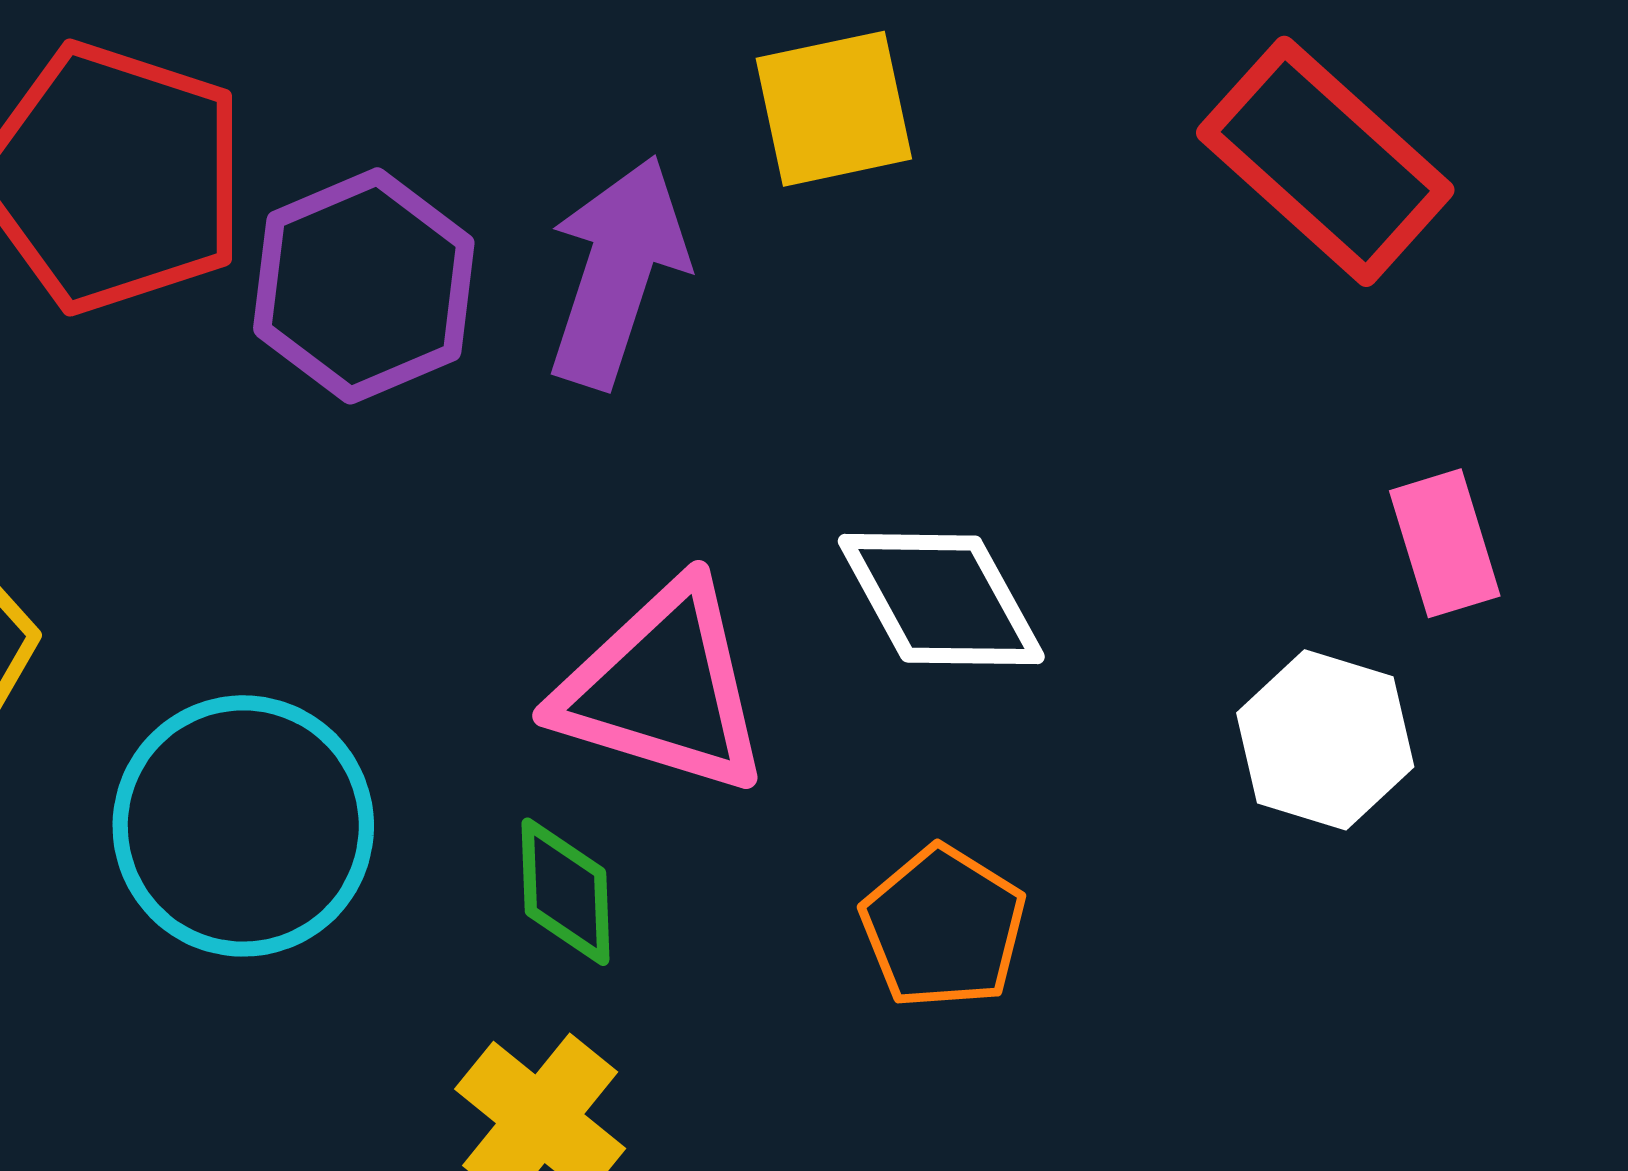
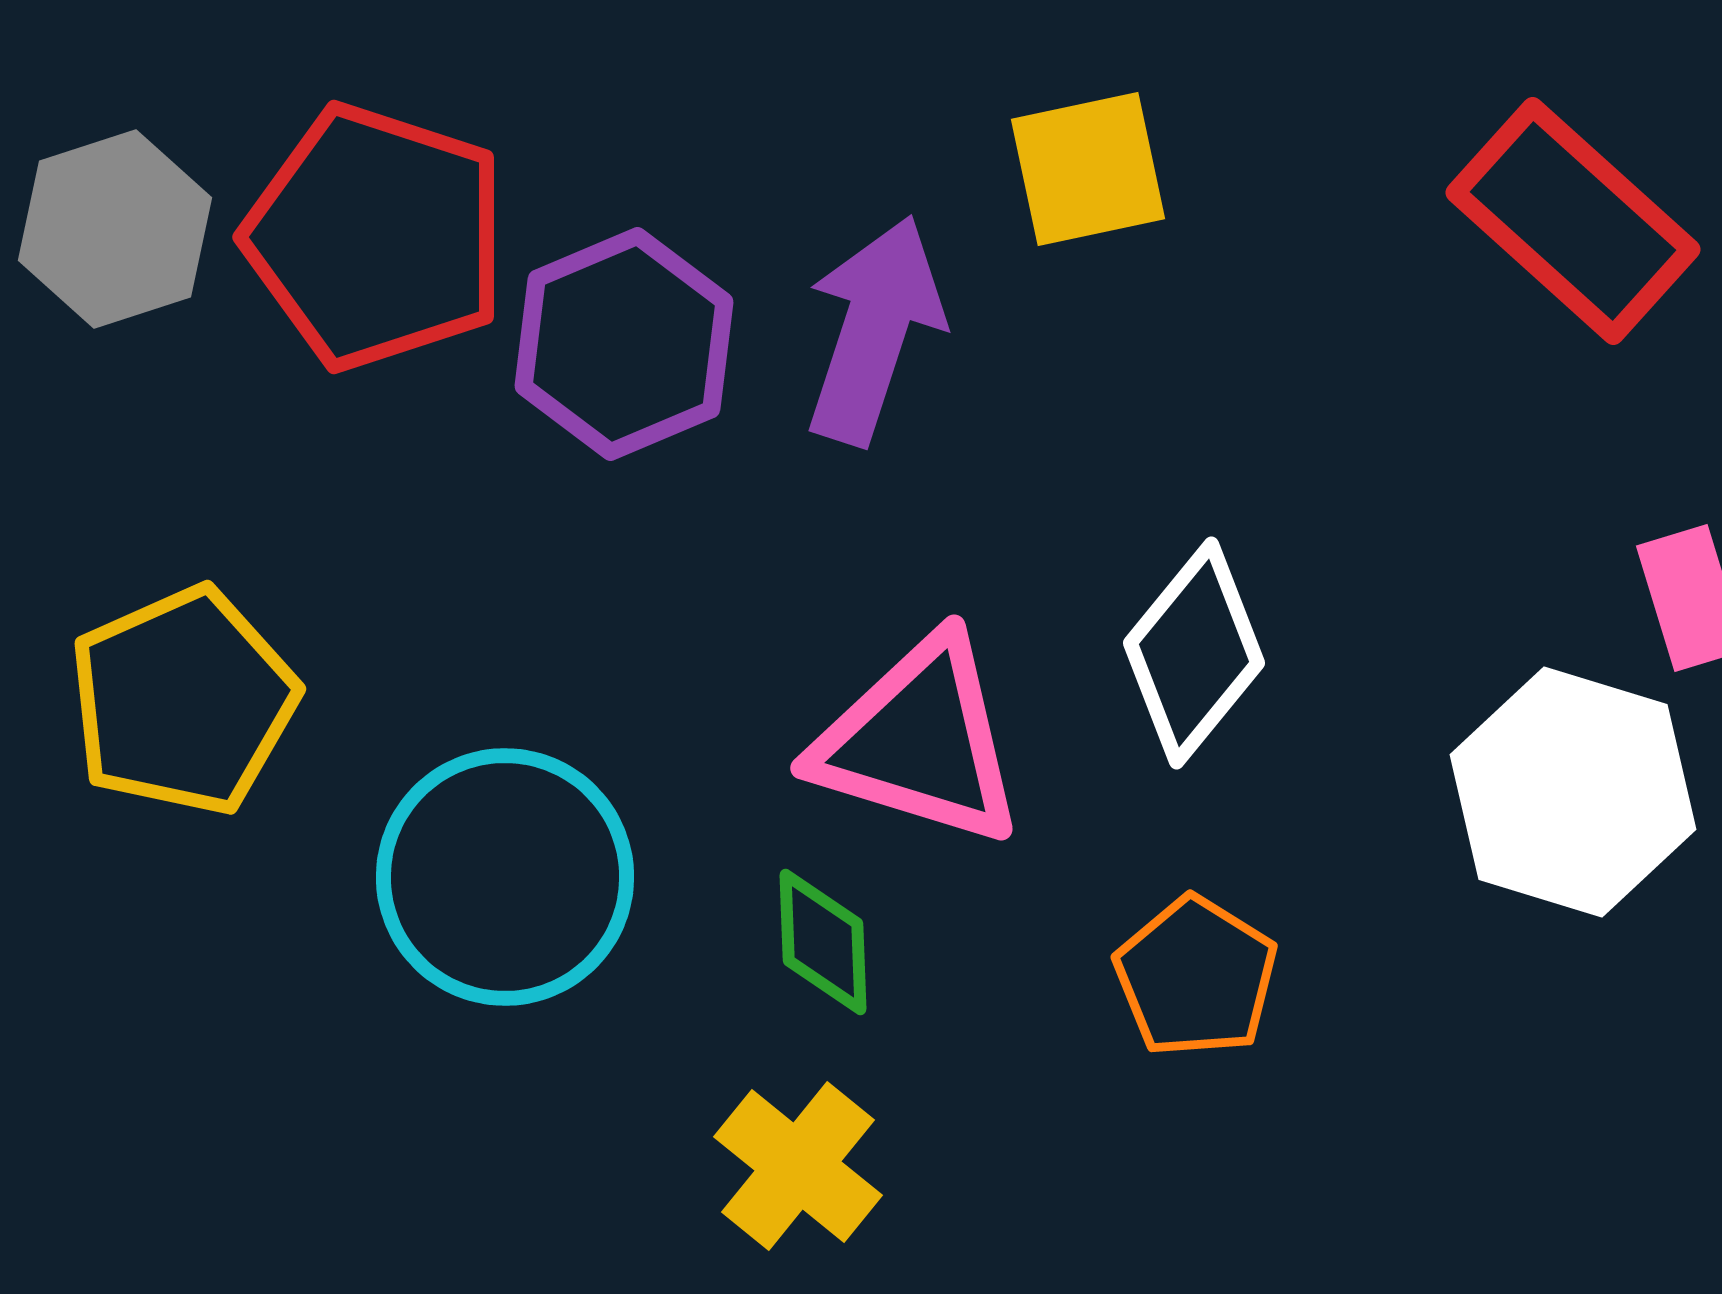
white diamond: (941, 599) -> (1194, 653), turned 68
white hexagon: (1325, 740) -> (1573, 792), size x1.4

